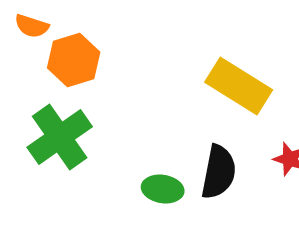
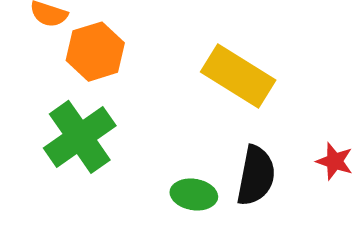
yellow rectangle: (239, 86) -> (238, 76), moved

